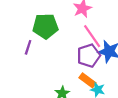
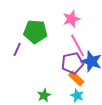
orange rectangle: (88, 80) -> (76, 78), moved

